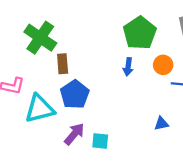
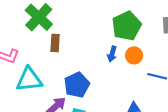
orange circle: (163, 65) -> (134, 55), moved
blue pentagon: (75, 94) -> (77, 85), moved

